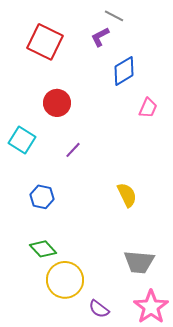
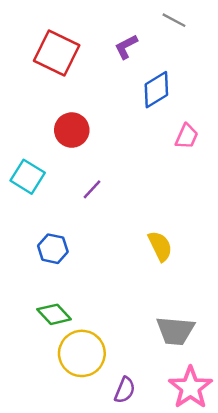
gray line: (114, 16) -> (174, 20), moved
purple semicircle: (99, 309) -> (125, 390), turned -105

